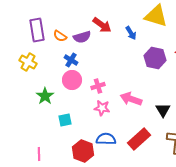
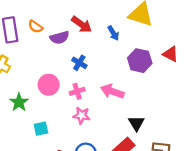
orange semicircle: (60, 36) -> (35, 27), moved
blue cross: (71, 60) -> (79, 63), moved
pink arrow: (131, 99) -> (112, 91), moved
black triangle: (163, 110) -> (136, 123), moved

